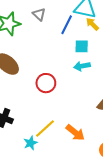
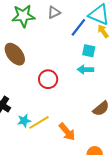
gray triangle: (39, 14) -> (54, 12), turned 40
cyan star: (31, 143) -> (24, 121), moved

